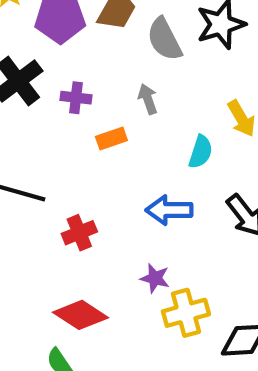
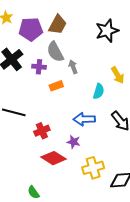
gray semicircle: (164, 39) -> (55, 52), moved
purple star: (155, 278) -> (74, 142), moved
red diamond: (80, 315) -> (53, 158), moved

